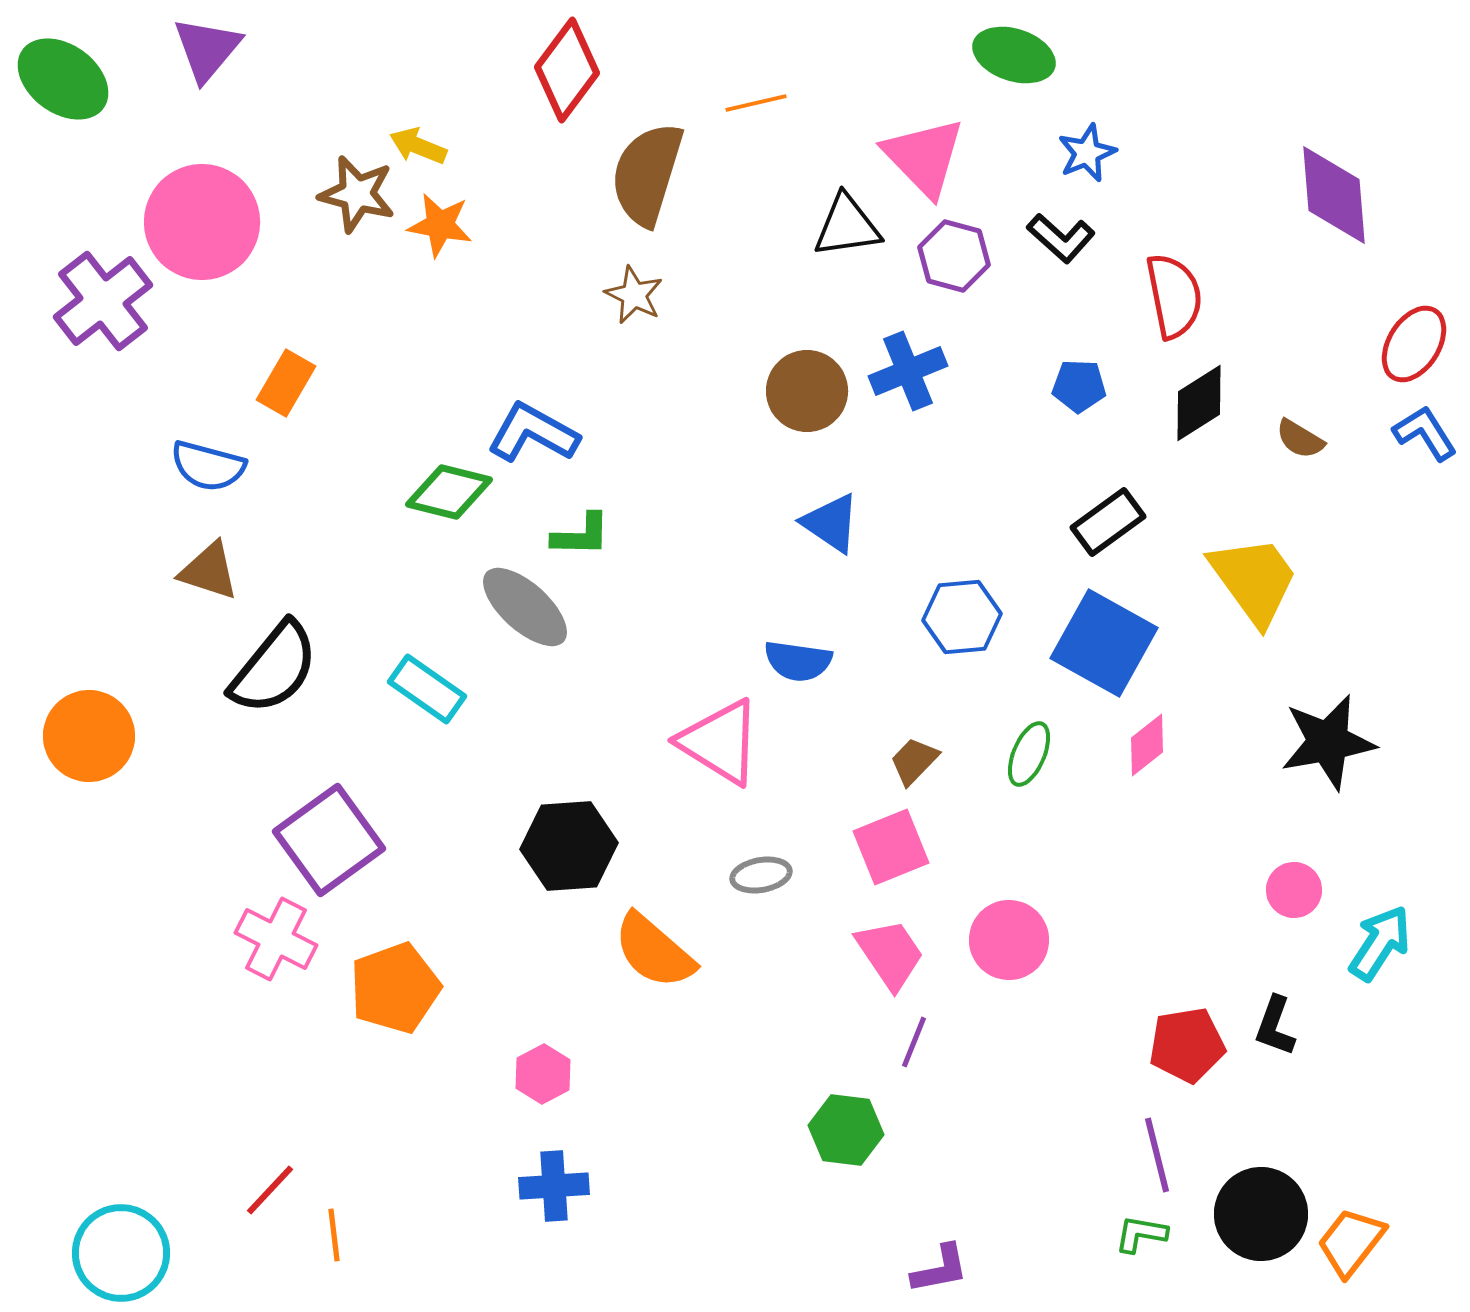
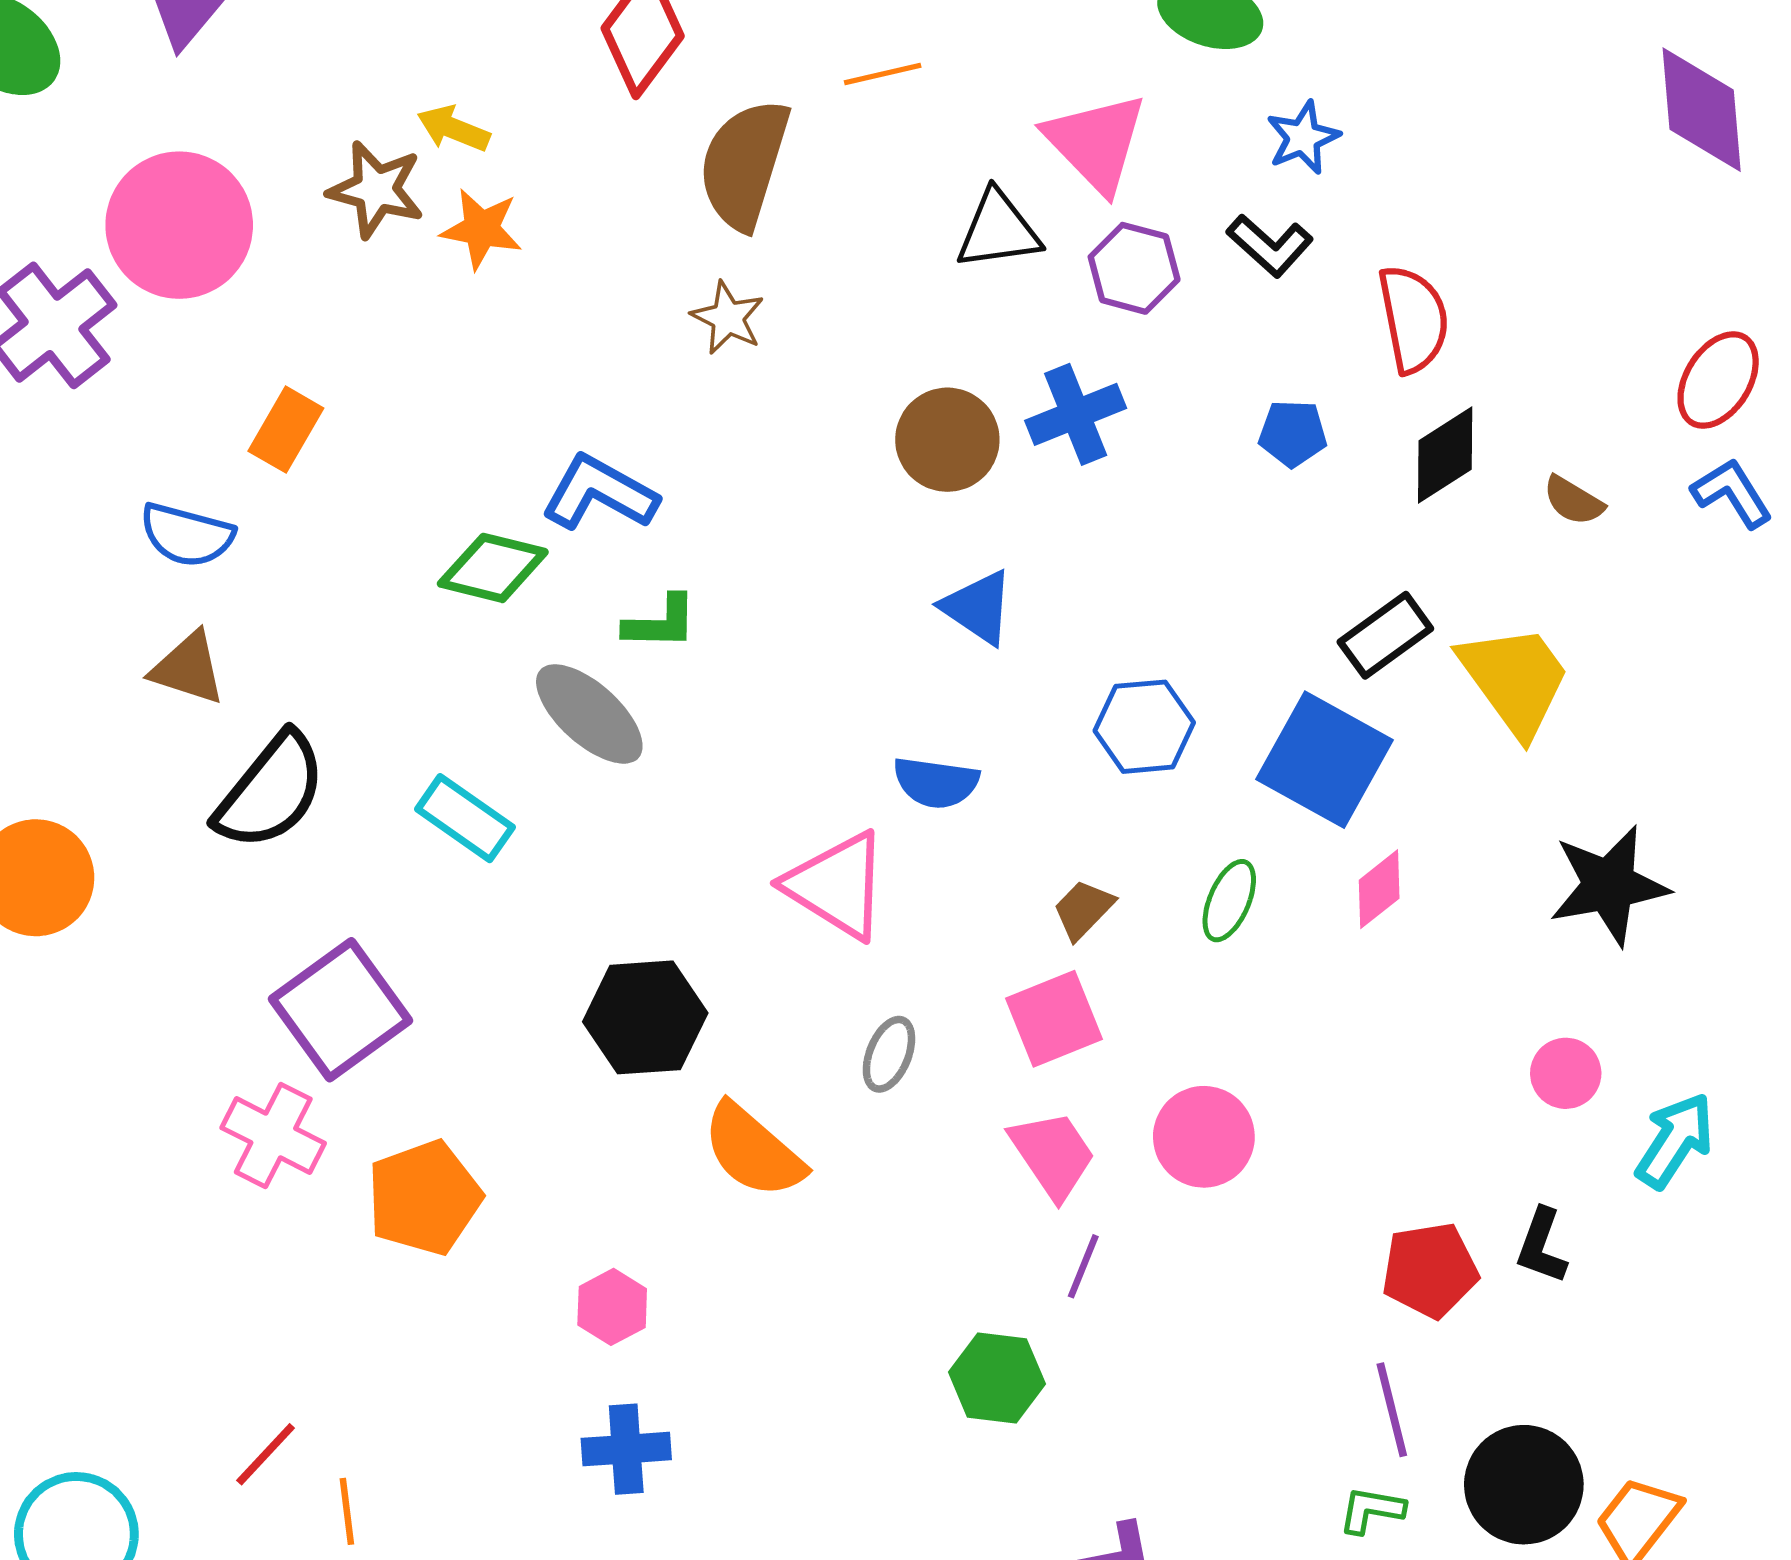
purple diamond: (1334, 195) -> (1702, 110), moved
black rectangle: (1108, 522) -> (1385, 635), moved
gray ellipse: (761, 875) -> (889, 1054), turned -58

